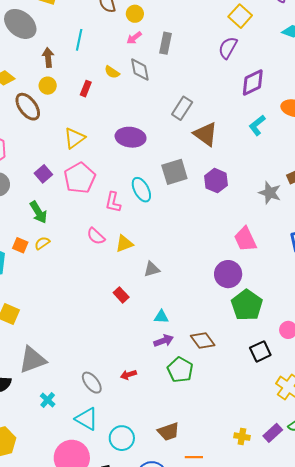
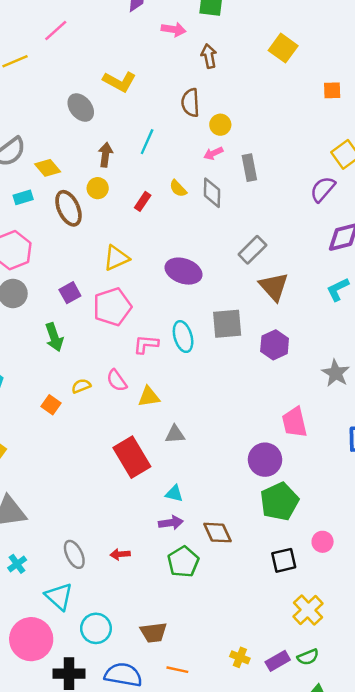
gray ellipse: (20, 24) -> (81, 108), size x0.7
gray rectangle: (166, 43) -> (249, 168), turned -35
pink L-shape: (113, 202) -> (146, 344), turned 70
yellow semicircle: (42, 243) -> (81, 386), moved
orange square: (20, 245) -> (51, 405), moved
red rectangle: (121, 295) -> (132, 457), size x2.0

